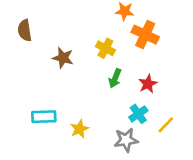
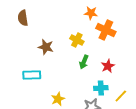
brown semicircle: (25, 30) -> (23, 18), moved
cyan cross: (138, 114) -> (101, 88), turned 32
cyan rectangle: (44, 117) -> (32, 75), moved

